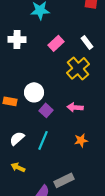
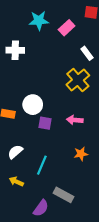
pink rectangle: (56, 43) -> (67, 28), moved
purple square: (46, 110) -> (45, 123), turned -32
cyan line: (43, 140) -> (42, 165), moved
gray rectangle: (64, 180) -> (63, 195), turned 54

